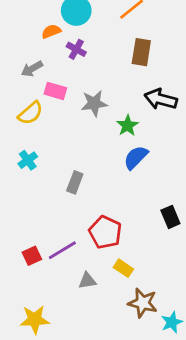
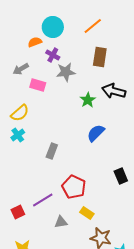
gray star: (94, 103) -> (66, 72), moved
yellow semicircle: (30, 113) -> (20, 113), moved
green star: (127, 126) -> (88, 100), moved
red square: (32, 256) -> (18, 212), moved

